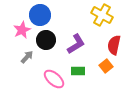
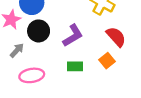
red semicircle: (114, 45) -> (116, 37), turned 126
pink ellipse: (54, 79) -> (32, 75), moved, turned -50

